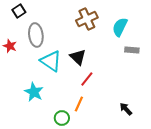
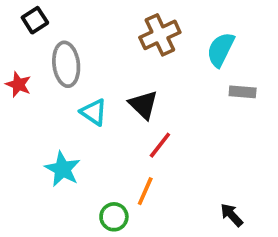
cyan triangle: (51, 61) -> (94, 112), size x0.7
black arrow: (126, 109) -> (232, 215), moved

